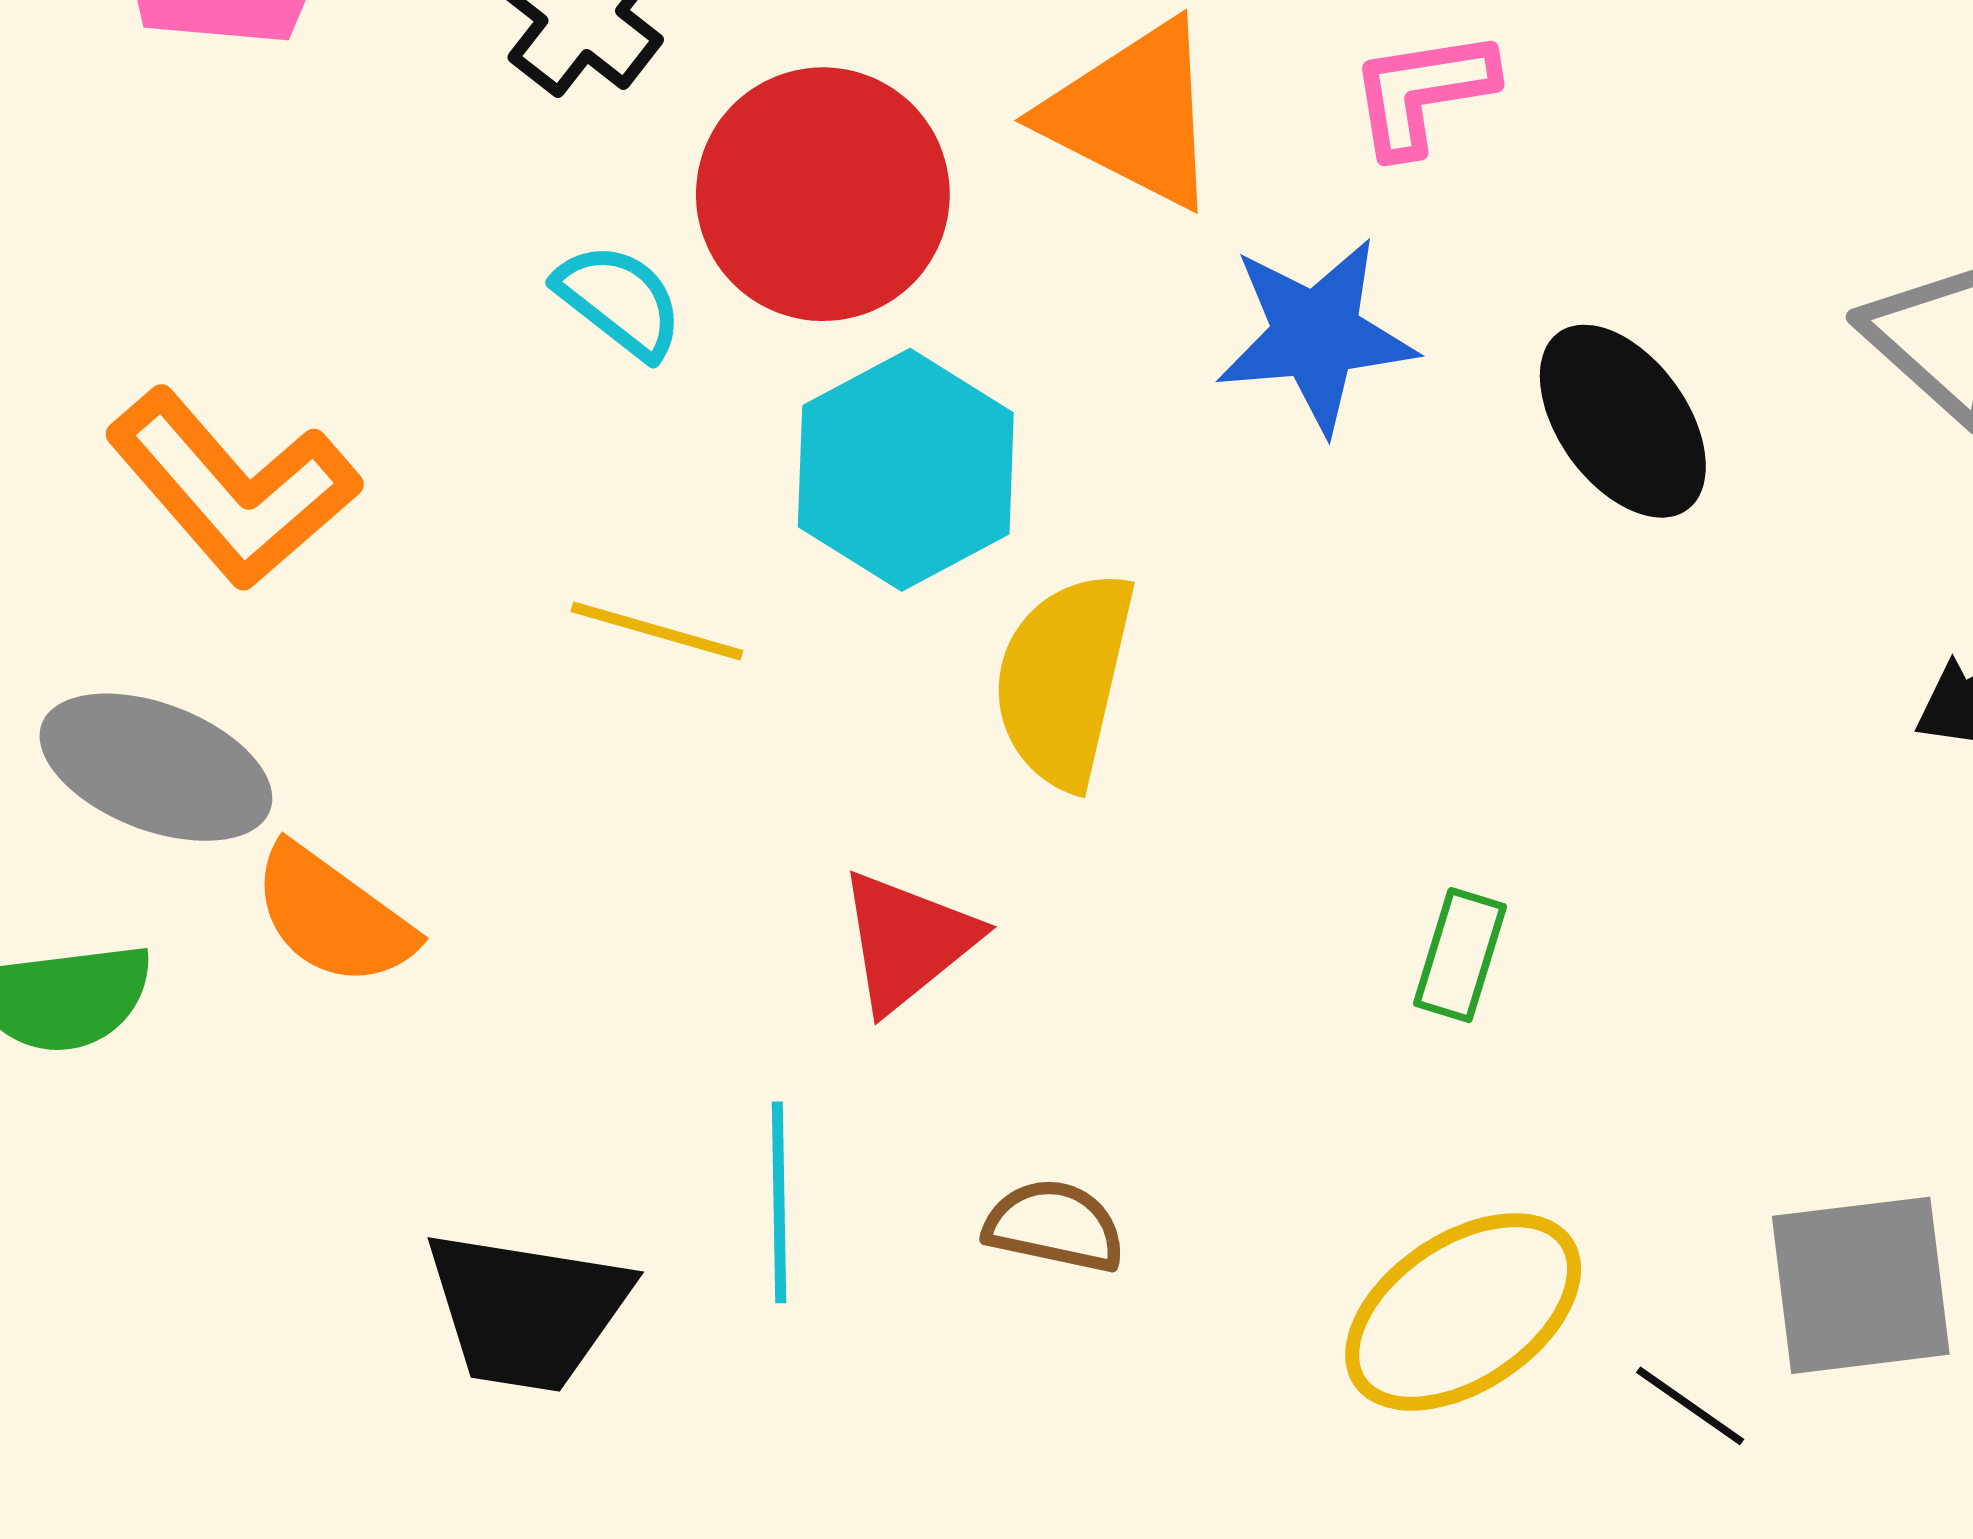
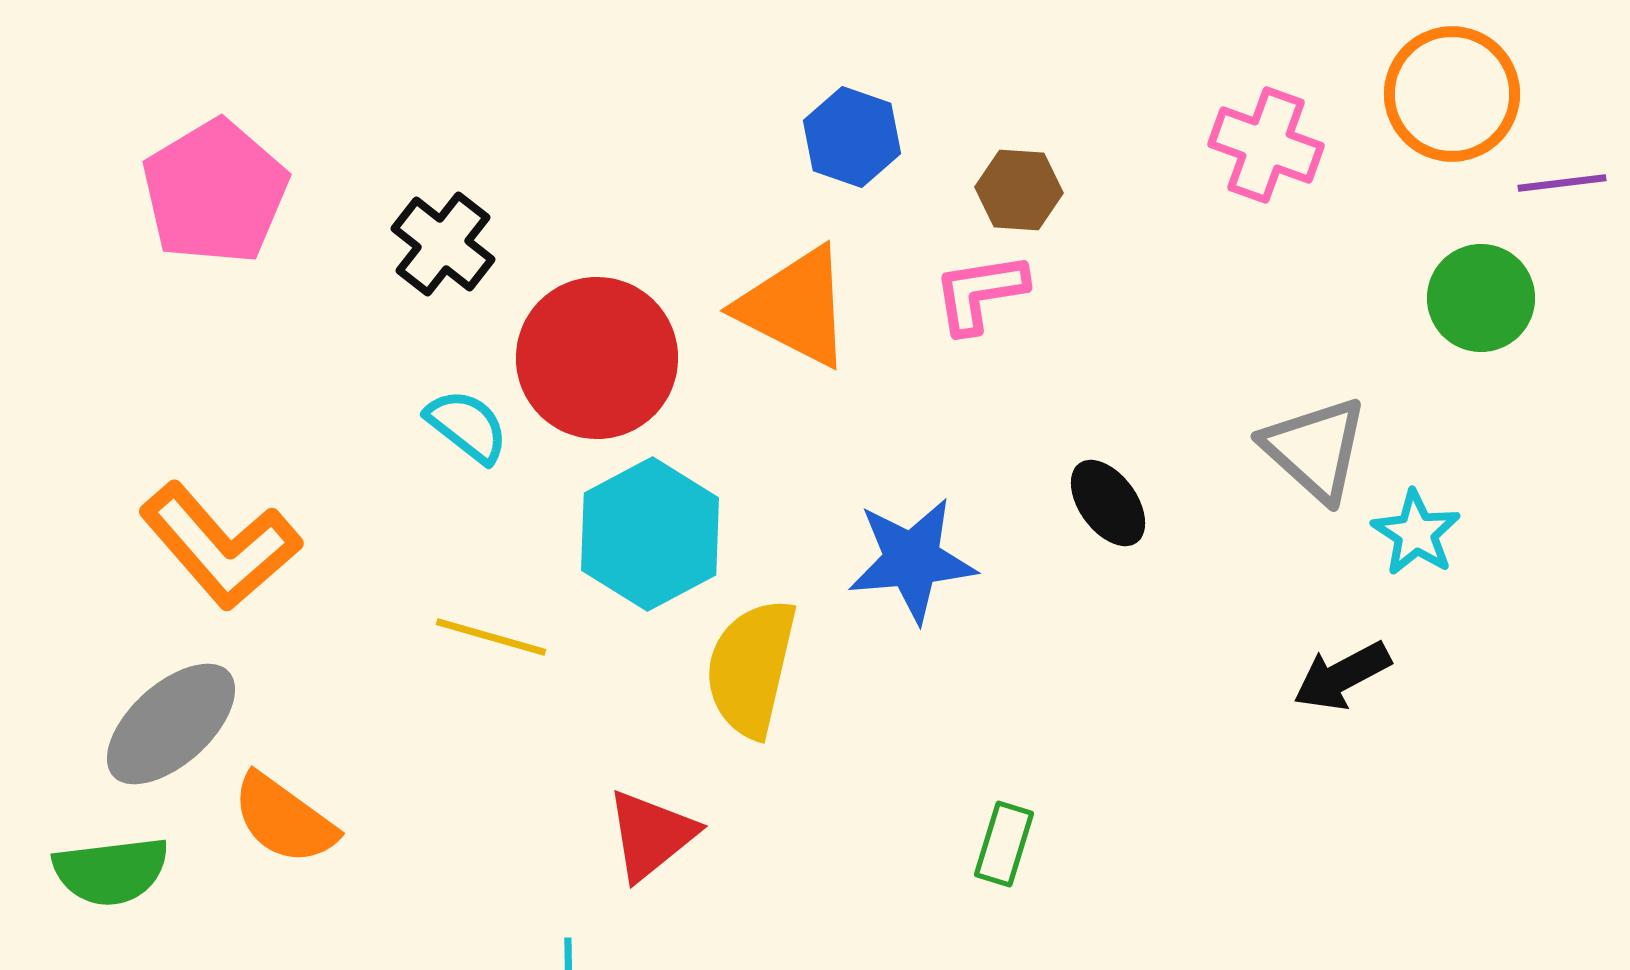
blue star: (1316, 335) -> (912, 560), moved
black ellipse: (1623, 421) -> (1108, 503), size x0.7
gray ellipse: (156, 767) -> (171, 724), turned -63

